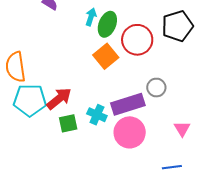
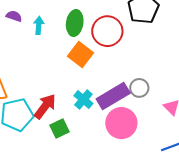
cyan arrow: (91, 17) -> (39, 25), moved
gray circle: (156, 88) -> (139, 88), moved
cyan cross: (97, 115) -> (83, 100), moved, turned 30

